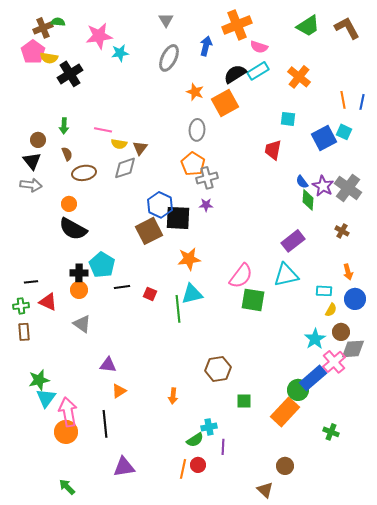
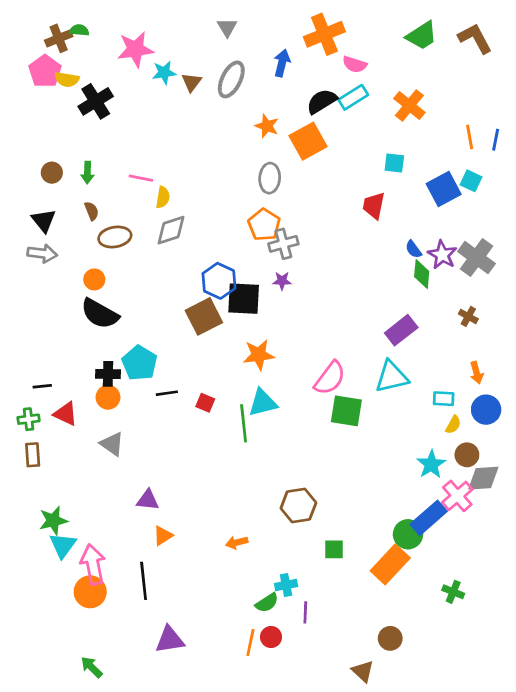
brown circle: (38, 140) -> (52, 173), moved
yellow semicircle: (119, 144) -> (163, 197), turned -91
brown triangle: (140, 148) -> (192, 82), moved
orange arrow: (173, 396) -> (237, 542), turned 70

